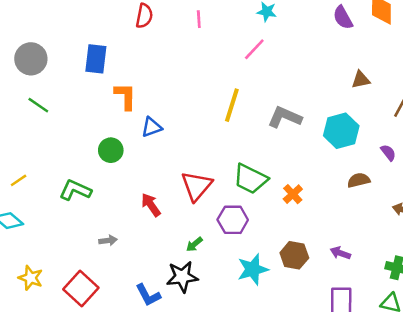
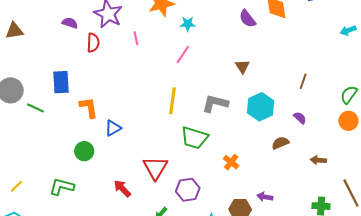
brown triangle: (361, 80) -> (242, 66), moved, turned -42
green line: (38, 105) -> (35, 108), moved
green trapezoid: (250, 179) -> (194, 138), moved
purple arrow: (340, 253) -> (265, 197), moved

